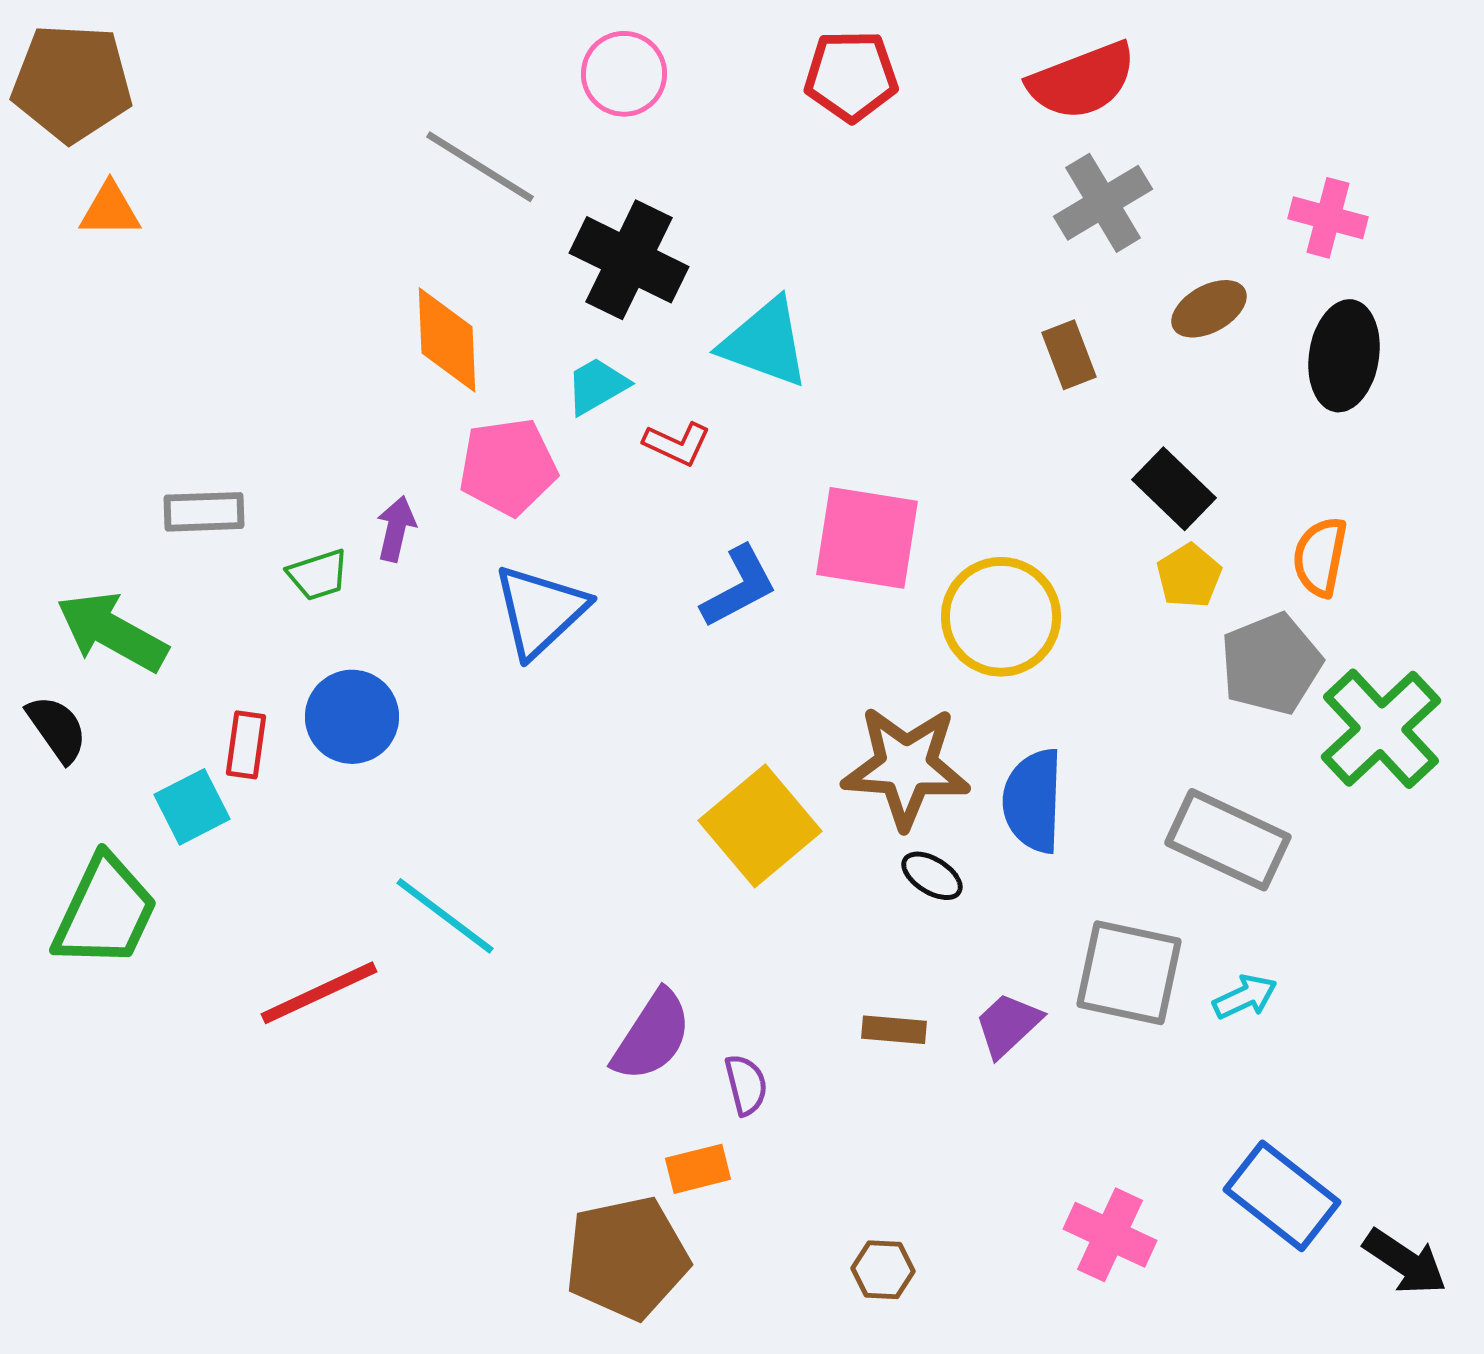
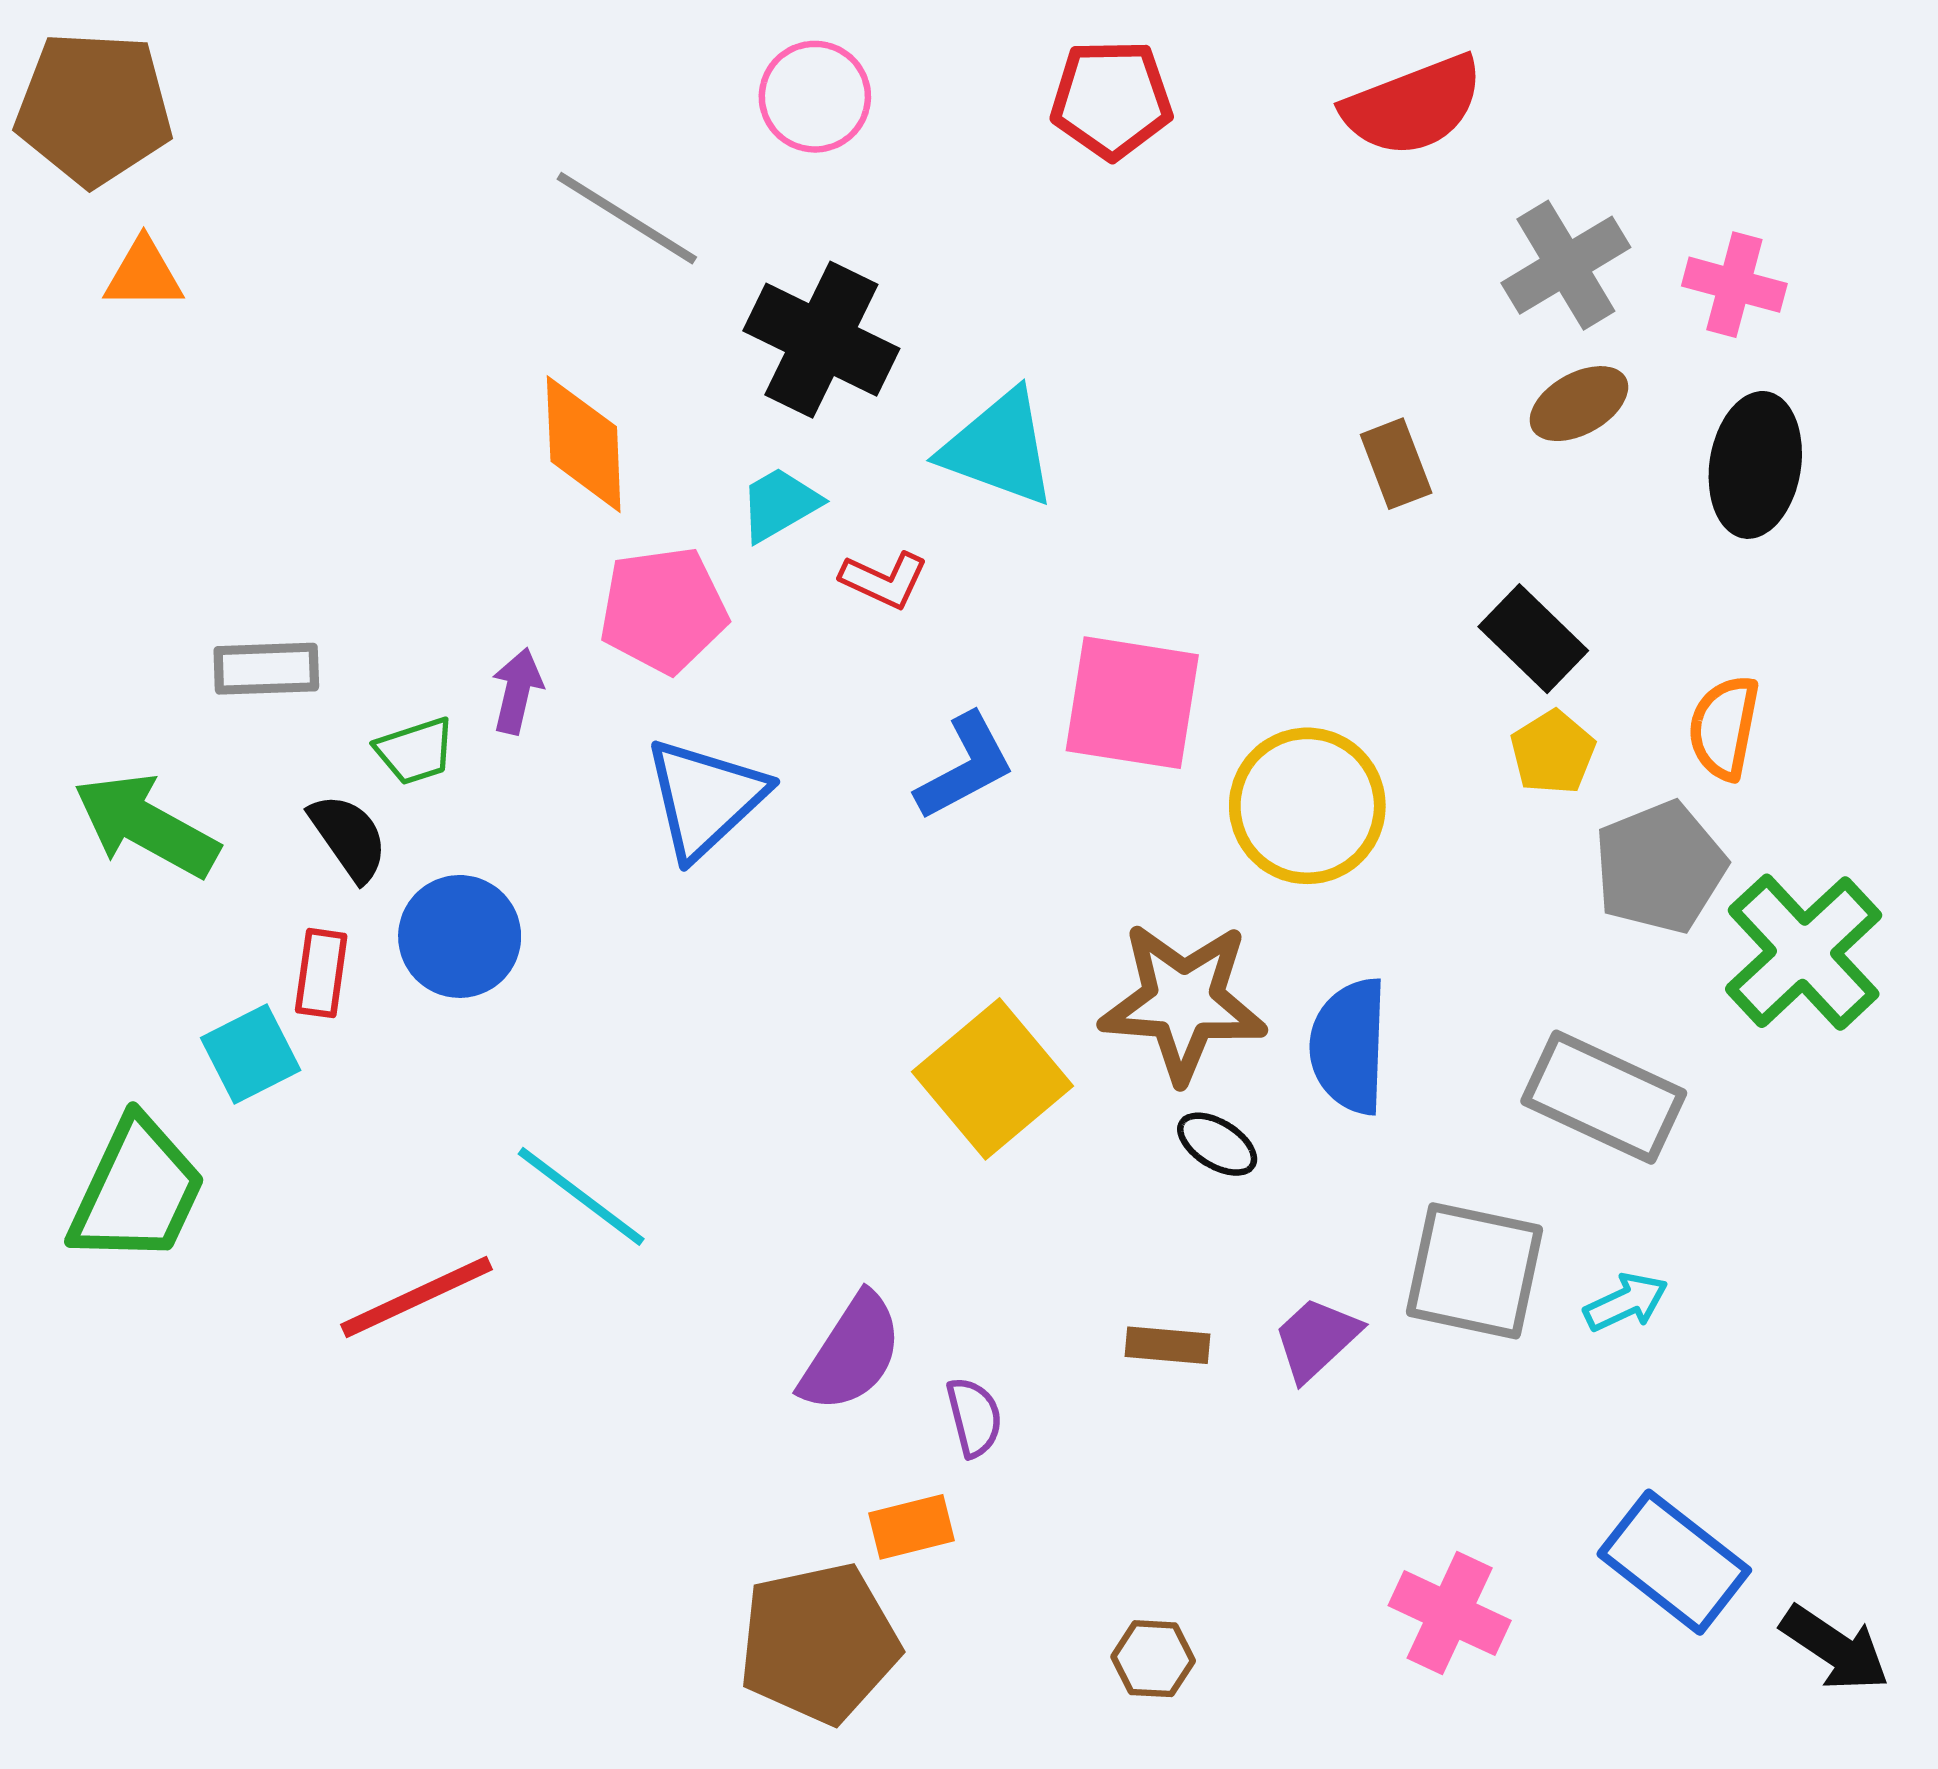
gray cross: (1103, 203) -> (1566, 265), moved
black semicircle: (57, 729) -> (349, 837), moved

